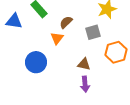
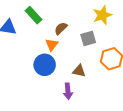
blue circle: (36, 62) -> (45, 65), moved
purple arrow: (85, 84) -> (68, 91), moved

